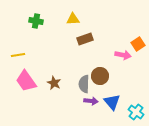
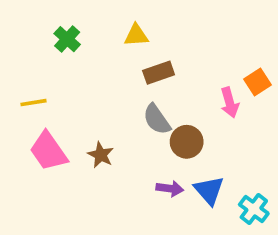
green cross: (36, 21) -> (67, 39), turned 32
pink arrow: (123, 55) -> (230, 103), turned 63
gray semicircle: (84, 84) -> (157, 119), moved, turned -36

